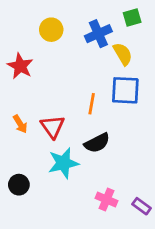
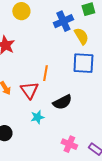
yellow circle: (51, 30) -> (21, 11), moved
orange line: (92, 104) -> (45, 73), moved
cyan star: (63, 163) -> (37, 117), size x0.6

